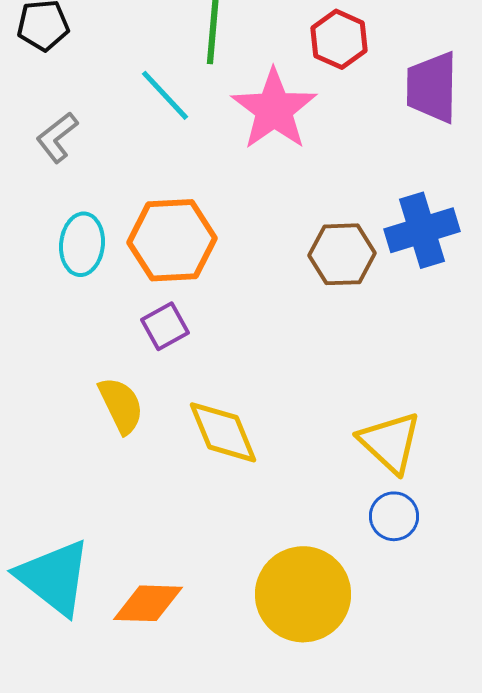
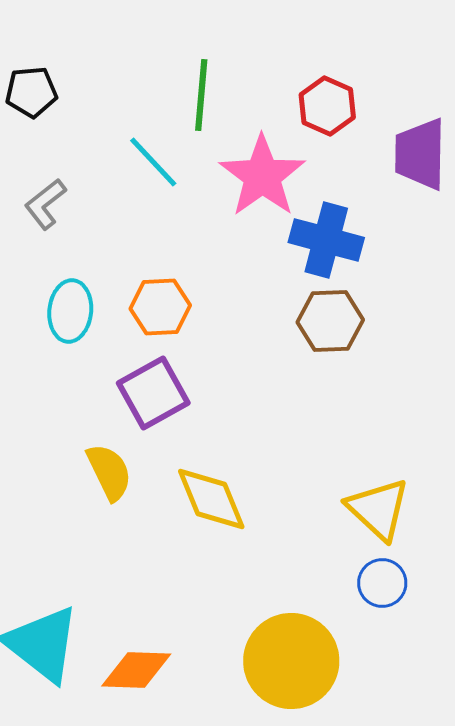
blue cross: (422, 230) -> (326, 240), moved, turned 32
orange hexagon: (172, 240) -> (160, 307), size x0.7
purple square: (165, 326) -> (153, 393), size x1.5

